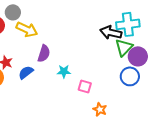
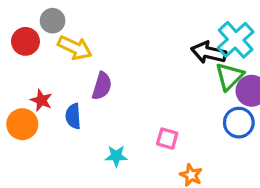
cyan cross: (128, 24) -> (236, 40), turned -35
cyan star: (64, 71) -> (116, 156), moved
blue semicircle: (26, 72) -> (73, 116), turned -56

